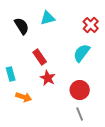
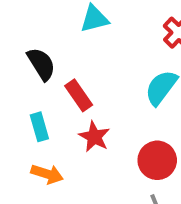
black semicircle: (22, 26) -> (41, 64), moved
cyan rectangle: (11, 74) -> (39, 127), moved

